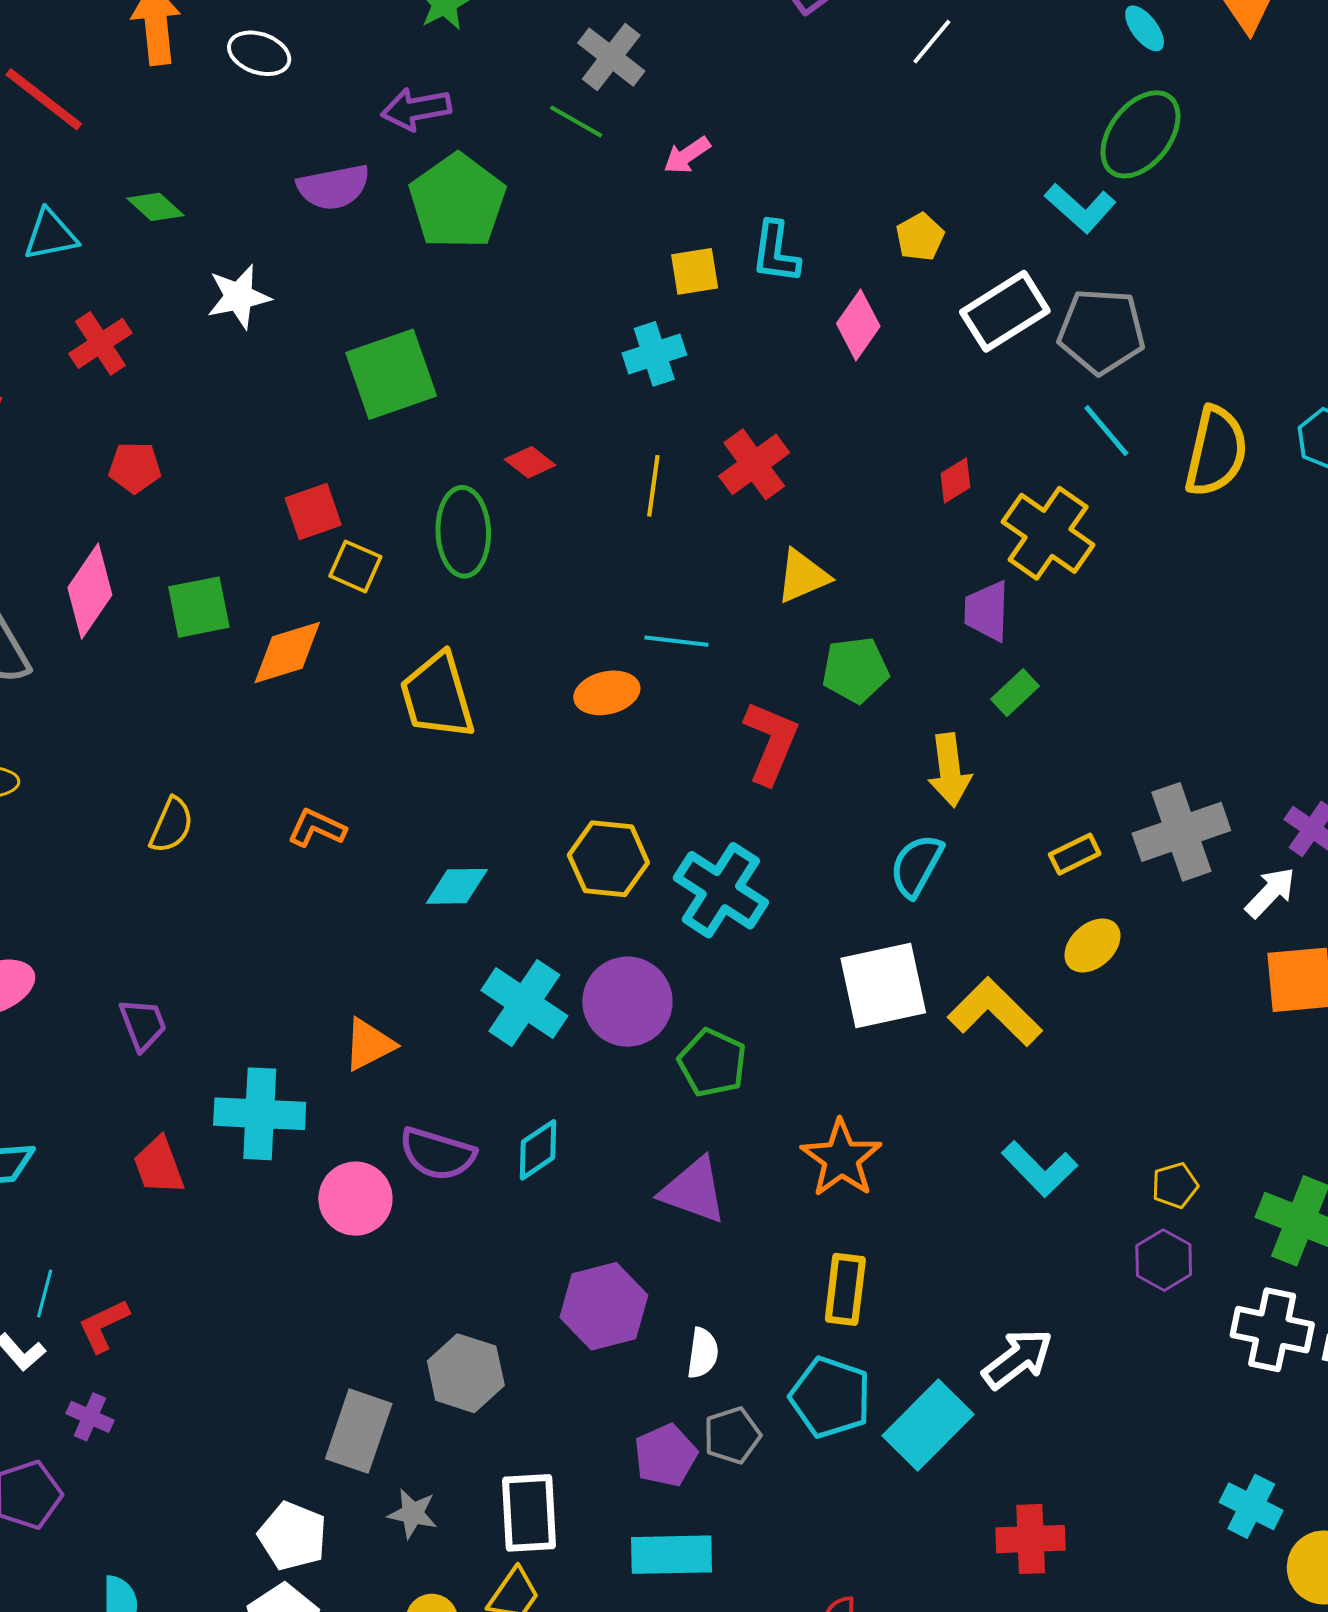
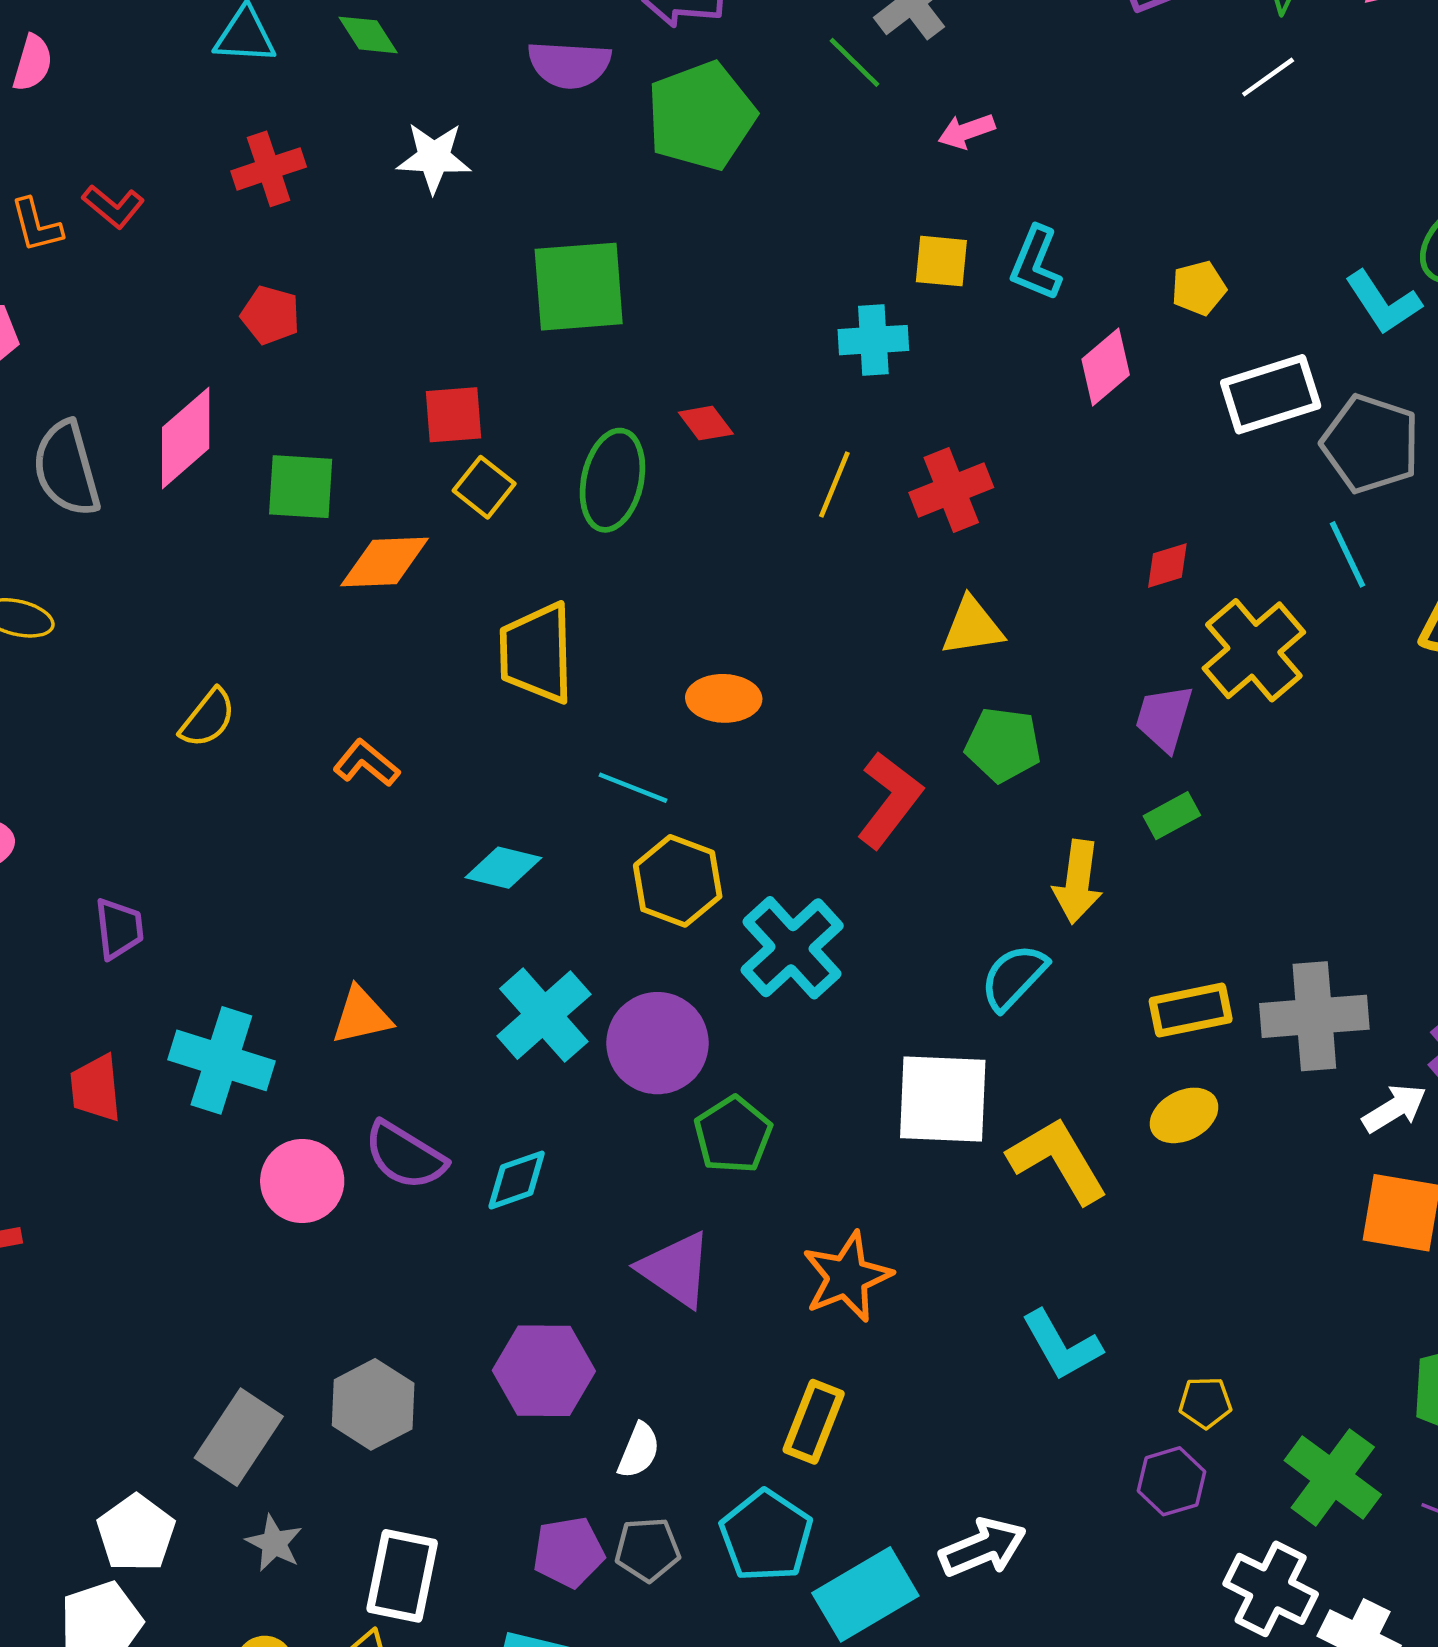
cyan line: (676, 641) -> (633, 788), moved
yellow rectangle: (1075, 854) -> (1191, 1010), size x1.4

